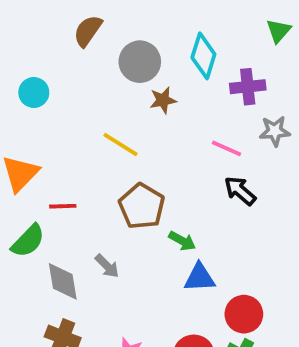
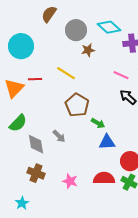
cyan diamond: (203, 56) -> (109, 27), turned -65
cyan circle: (34, 92) -> (21, 46), size x1.6
red line: (63, 206) -> (35, 79), moved

